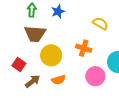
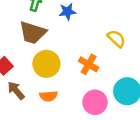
brown arrow: (33, 81) -> (16, 90), turned -105

